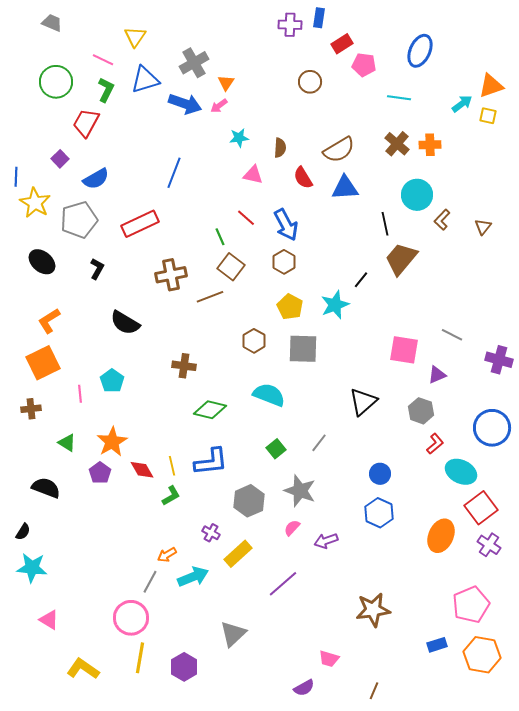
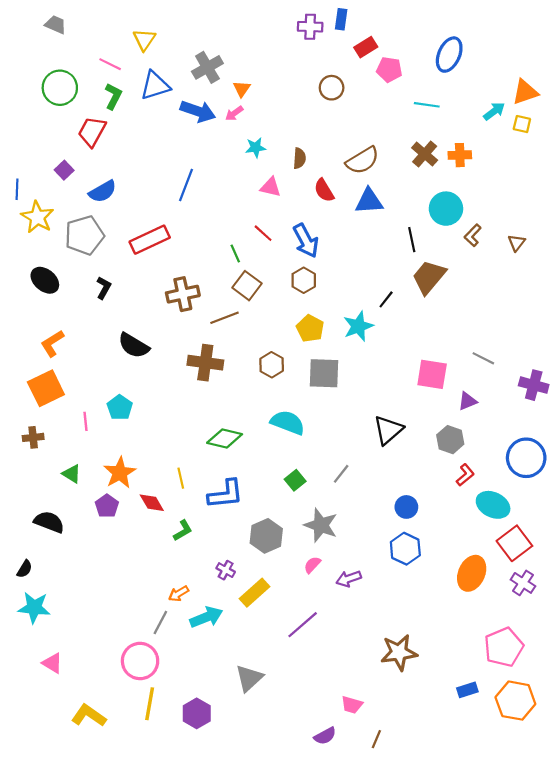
brown cross: (184, 366) -> (205, 363), moved, size x1.4
yellow line: (172, 466) -> (181, 478), moved
brown line: (374, 691) -> (376, 739), moved

